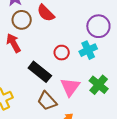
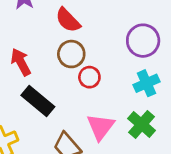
brown circle: (22, 20) -> (71, 54), moved
cyan cross: (88, 50) -> (147, 83), moved
black rectangle: (40, 72) -> (38, 101), moved

